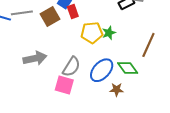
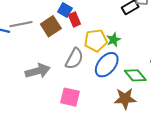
gray semicircle: (71, 67) -> (74, 59), moved
blue ellipse: (102, 70) -> (107, 65), moved
brown star: (117, 90) -> (125, 99), size x1.5

